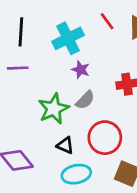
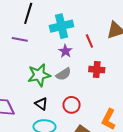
red line: (107, 21) -> (89, 41), moved
red circle: (105, 138) -> (72, 105), size x0.7

